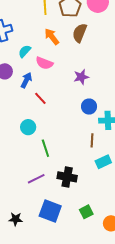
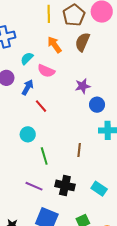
blue circle: (89, 107) -> (97, 105), moved
brown line: (92, 140) -> (79, 150), moved
cyan rectangle: (103, 162) -> (99, 189), moved, turned 56
purple line: (36, 179) -> (34, 186), turned 48

